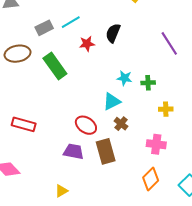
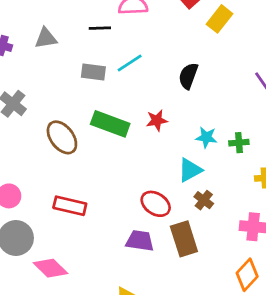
gray rectangle: (44, 28) -> (93, 72), turned 36
red star: (87, 44) -> (157, 120), moved
brown ellipse: (18, 54) -> (62, 137), moved, turned 65
green rectangle: (55, 66) -> (110, 124), turned -32

